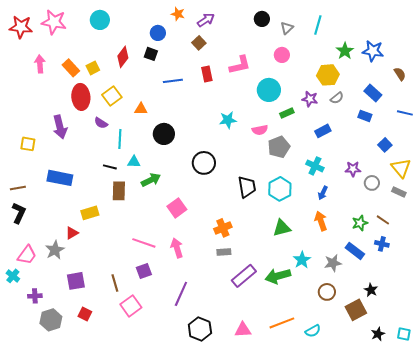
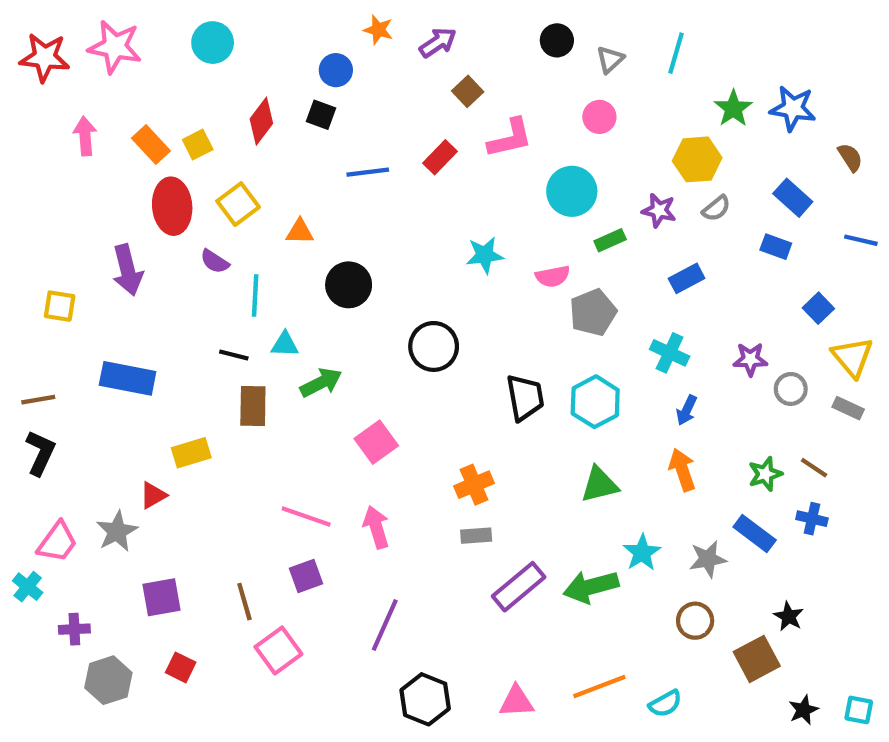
brown square: (199, 43) -> (468, 91), moved
red rectangle: (207, 74) -> (440, 157), turned 56

